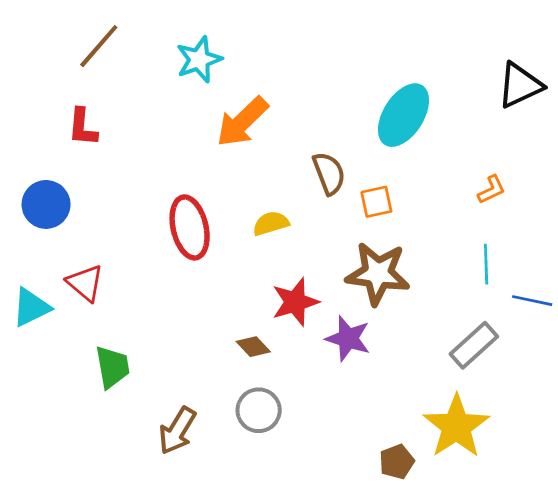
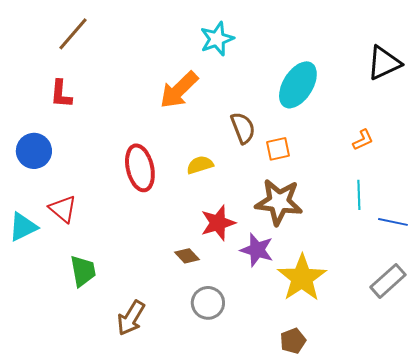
cyan star: (199, 60) -> (217, 39), moved
gray rectangle: (474, 345) -> (388, 281), moved
gray circle: (259, 410) -> (208, 303), moved
yellow star: (456, 427) -> (302, 278), moved

